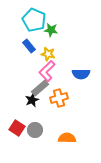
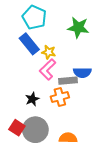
green star: (51, 30) -> (78, 28), moved, size x1.5
blue rectangle: (29, 46) -> (29, 44), size x1.5
gray rectangle: (40, 88) -> (68, 81), moved, turned 36
gray circle: (35, 130) -> (35, 130), size x1.6

